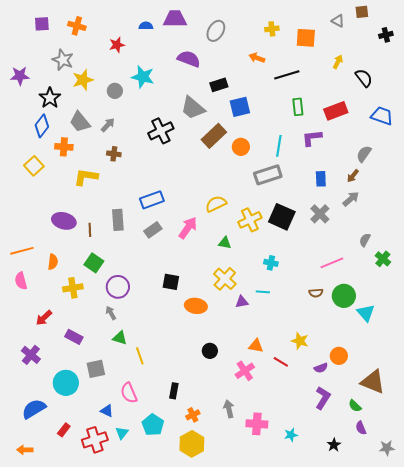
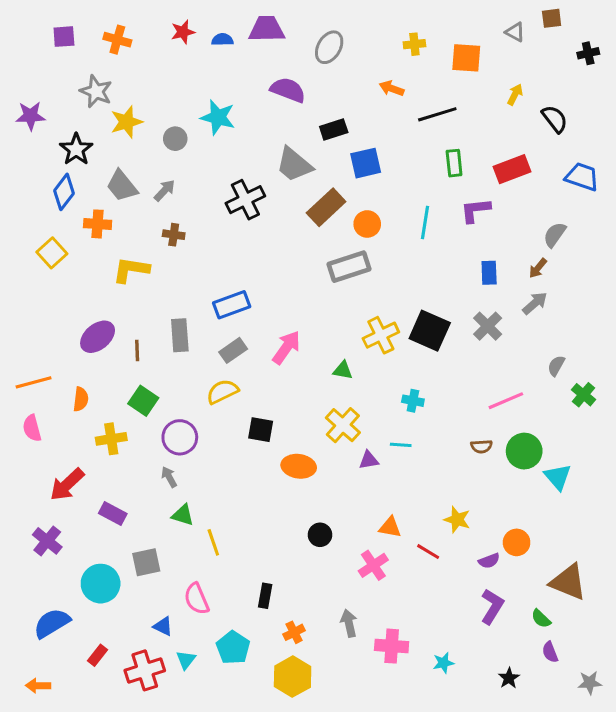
red star: (117, 45) -> (183, 32), moved
gray rectangle: (268, 175) -> (349, 267), moved
yellow semicircle: (216, 204) -> (222, 392), moved
purple ellipse: (64, 221) -> (98, 337), turned -55
red arrow: (44, 318) -> (67, 485), size x1.4

